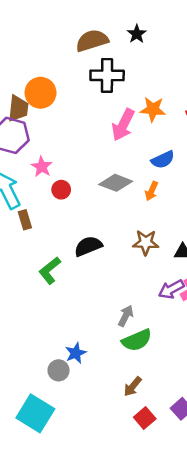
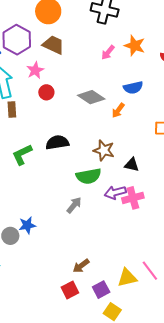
brown trapezoid: (18, 108) -> (53, 45), moved, turned -85
pink arrow: (123, 125) -> (108, 52), size x0.6
green semicircle: (137, 340) -> (89, 176), moved
brown arrow: (133, 386) -> (81, 266), moved

